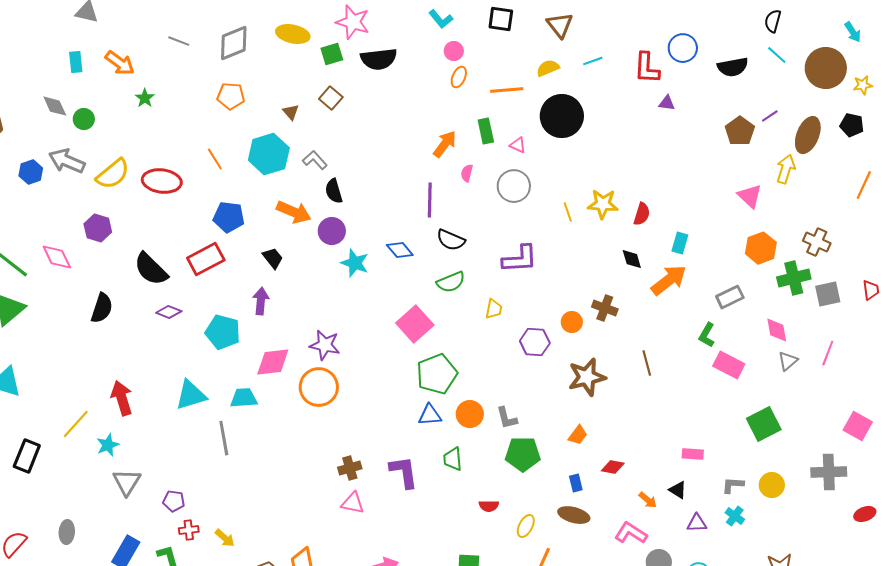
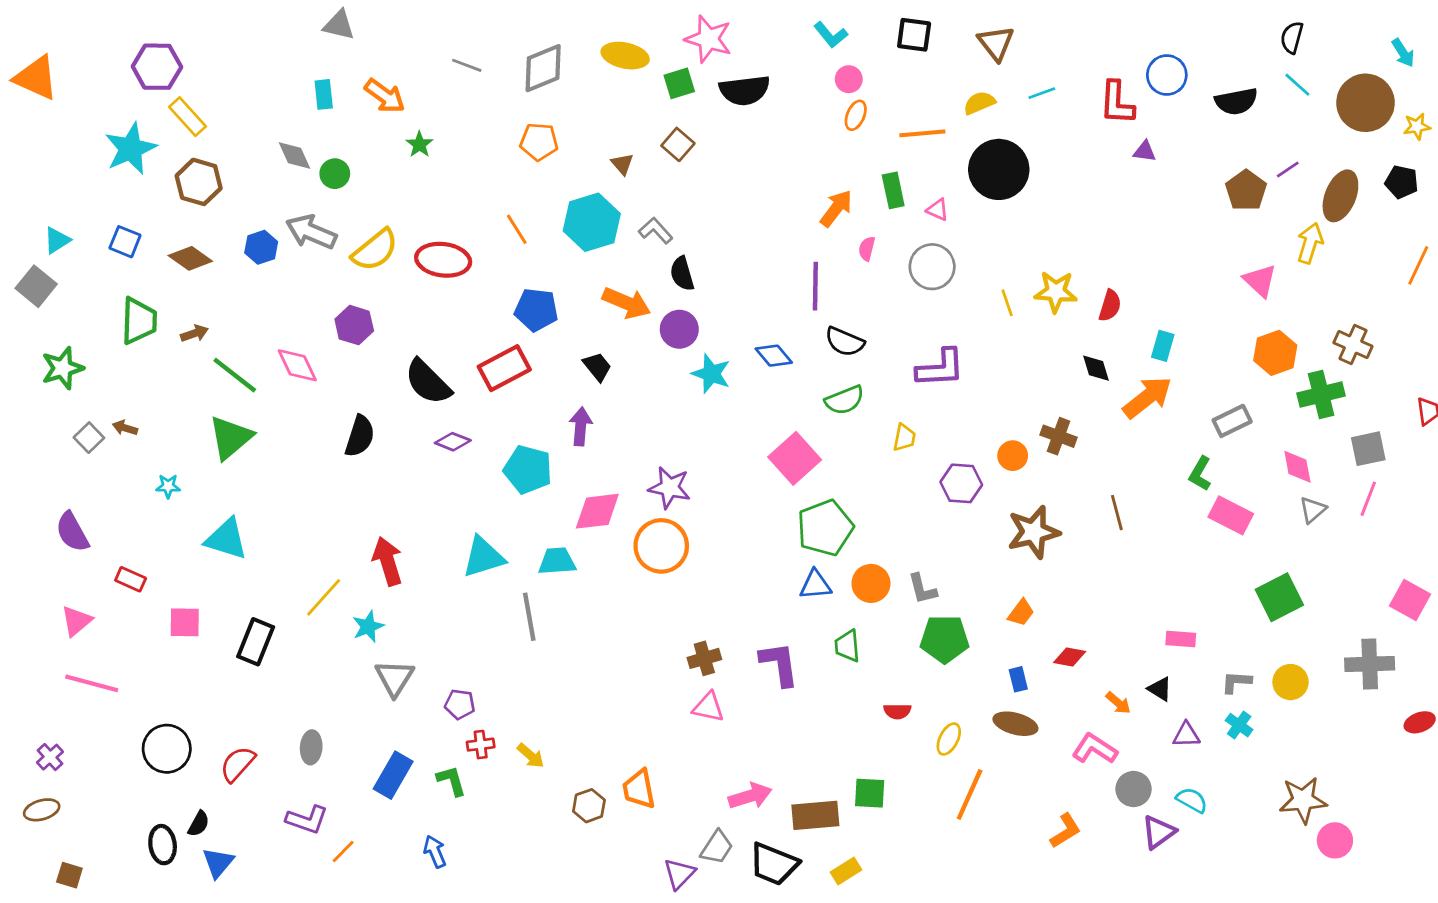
gray square: (828, 294) -> (1368, 449), moved

